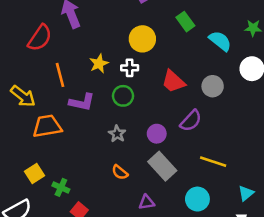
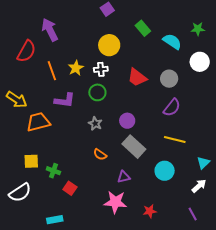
orange line: (60, 75) -> (52, 71), moved
purple semicircle: (191, 121) -> (172, 108), moved
yellow square: (34, 174) -> (31, 161), turned 35

